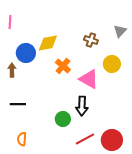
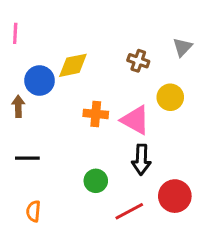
orange cross: (63, 66) -> (96, 114), moved, turned -35
black arrow: (82, 106) -> (141, 160), moved
red circle: (112, 140) -> (175, 196), moved

